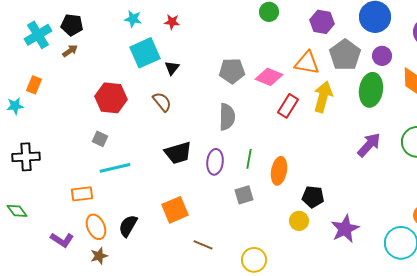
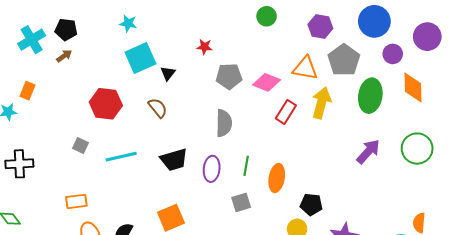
red star: (172, 22) -> (205, 47), moved
purple circle: (382, 56) -> (393, 54), moved
gray square: (100, 139) -> (80, 145), moved
cyan line: (115, 168) -> (121, 157), moved

